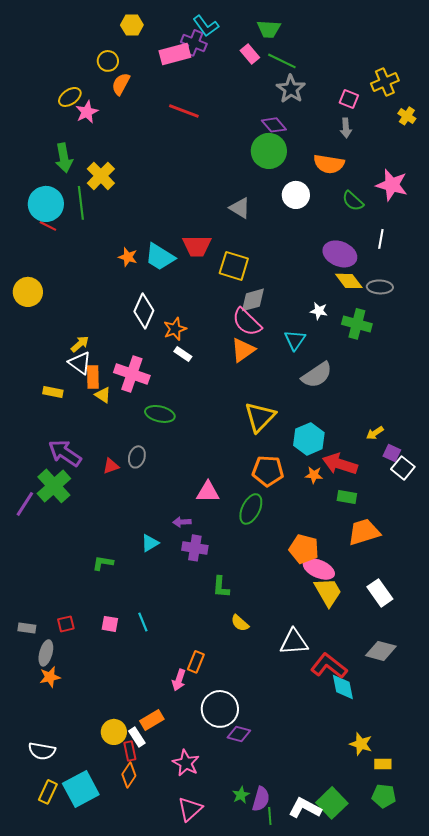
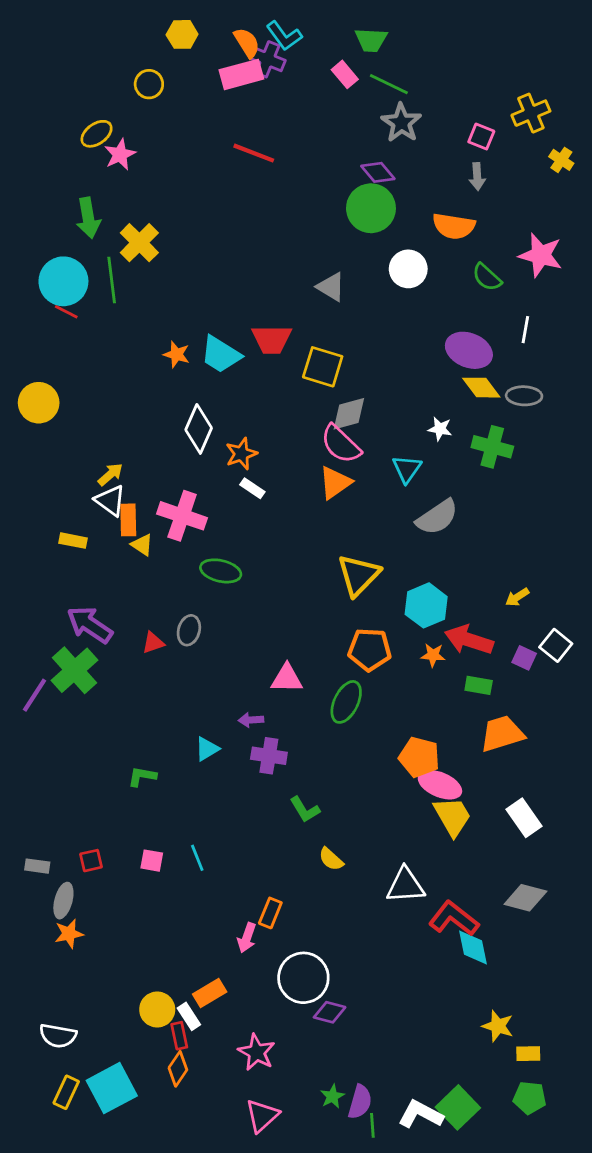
orange semicircle: (121, 84) -> (247, 43), moved, turned 120
purple square: (392, 453) -> (524, 658), moved
green L-shape: (221, 587) -> (305, 810), turned -35

